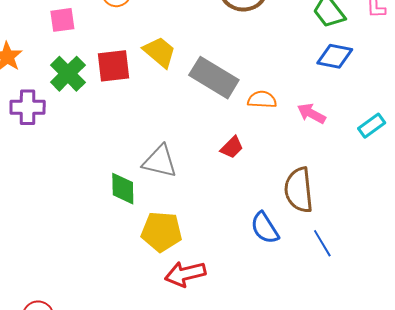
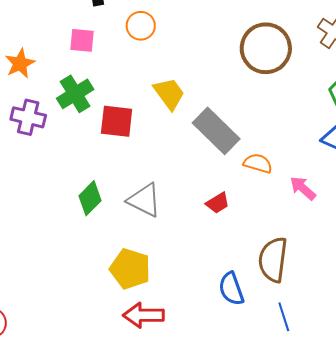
red square: (113, 66) -> (117, 121), moved
green diamond: (123, 189) -> (90, 198), moved, turned 32

